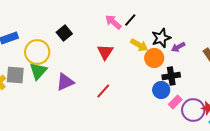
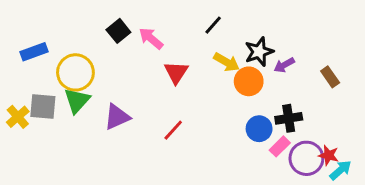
pink arrow: (113, 22) -> (151, 38), moved
black square: (64, 33) -> (118, 31), moved
black cross: (171, 76) -> (289, 118), moved

